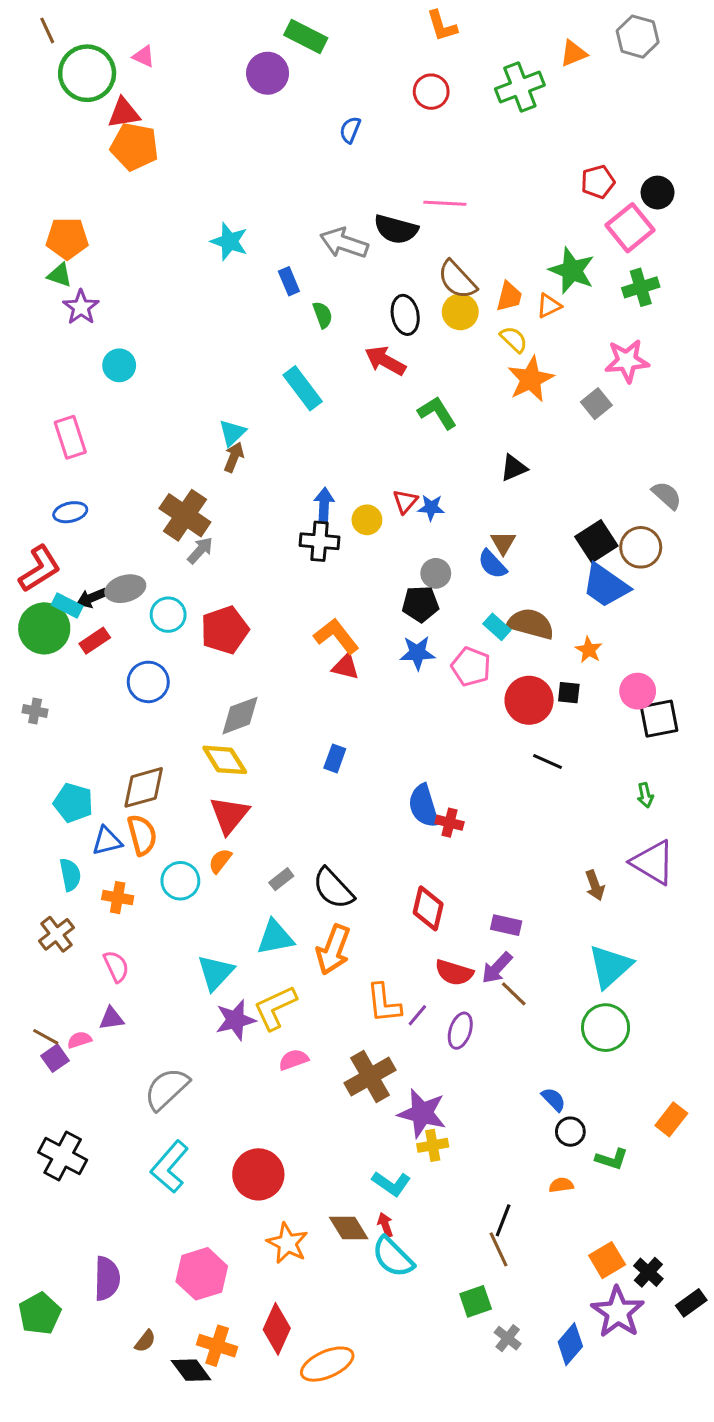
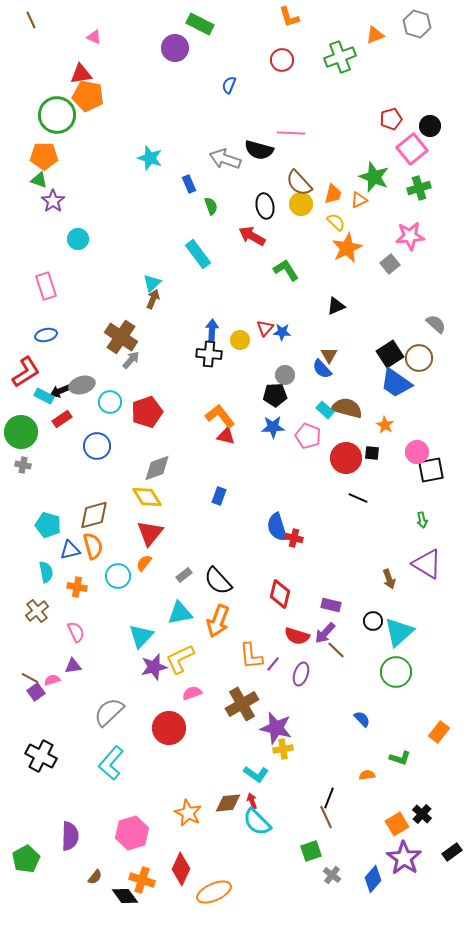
green circle: (87, 73) -> (57, 115), moved
green circle: (44, 628) -> (21, 432), moved
black circle: (570, 1132) -> (373, 621), moved
red circle: (258, 1174) -> (169, 728), moved
brown diamond: (349, 1228) -> (228, 803), turned -64
black cross: (648, 1272) -> (422, 814), moved

